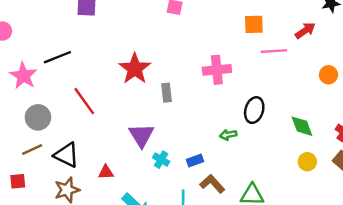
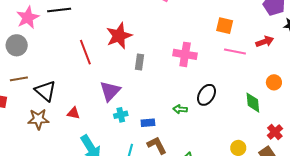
red line: (84, 101) -> (85, 52), moved
gray circle: (38, 117) -> (17, 45), moved
green diamond: (302, 126) -> (253, 103), moved
cyan cross: (161, 160) -> (121, 115), turned 32

